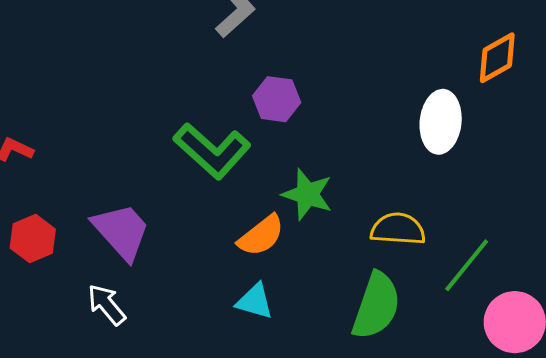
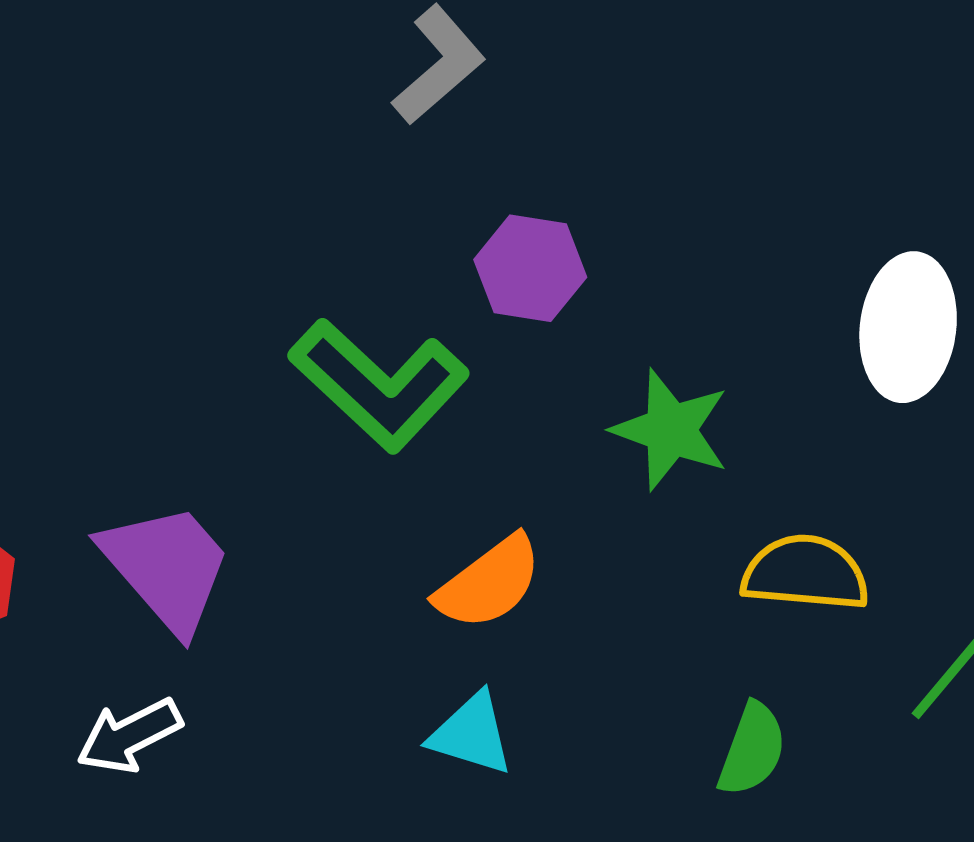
green star: (307, 194) -> (671, 430), moved
white arrow: (107, 305) -> (129, 736), turned -78
green semicircle: (376, 306) -> (752, 749), size x0.6

